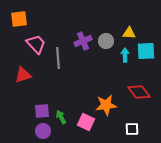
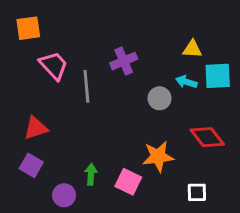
gray circle: (106, 41) -> (160, 98), moved
cyan arrow: (125, 55) -> (186, 82), turned -72
red triangle: (23, 75) -> (36, 128), moved
purple square: (42, 111) -> (31, 165), moved, turned 35
green arrow: (61, 117) -> (91, 174), turned 32

